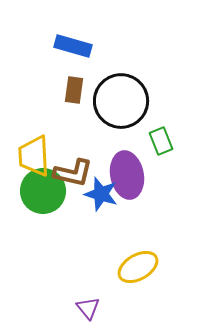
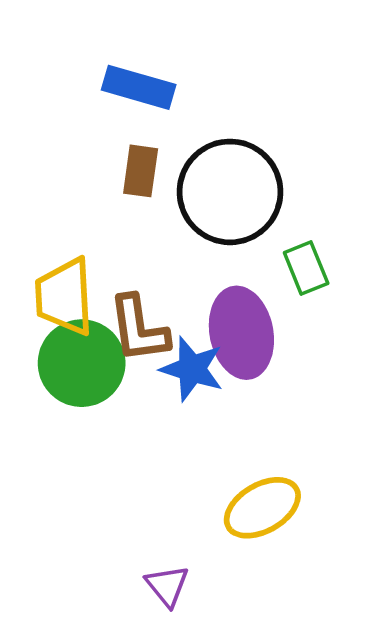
brown L-shape: (73, 173) -> (139, 329), turned 69

